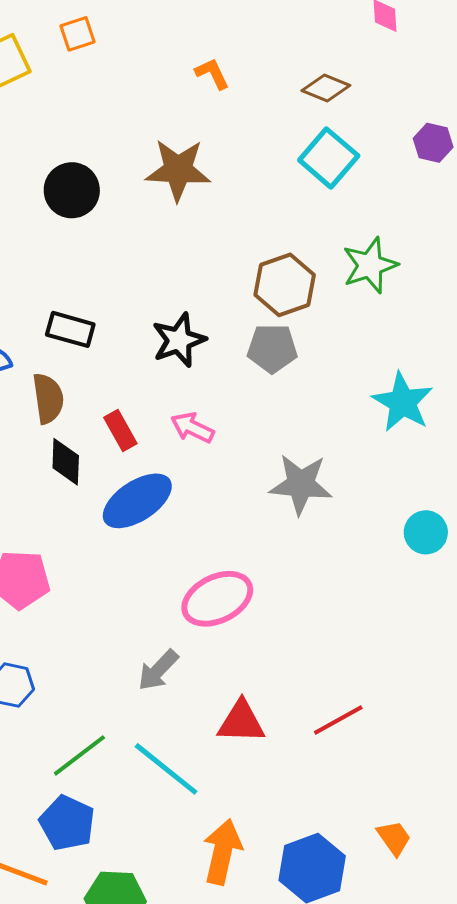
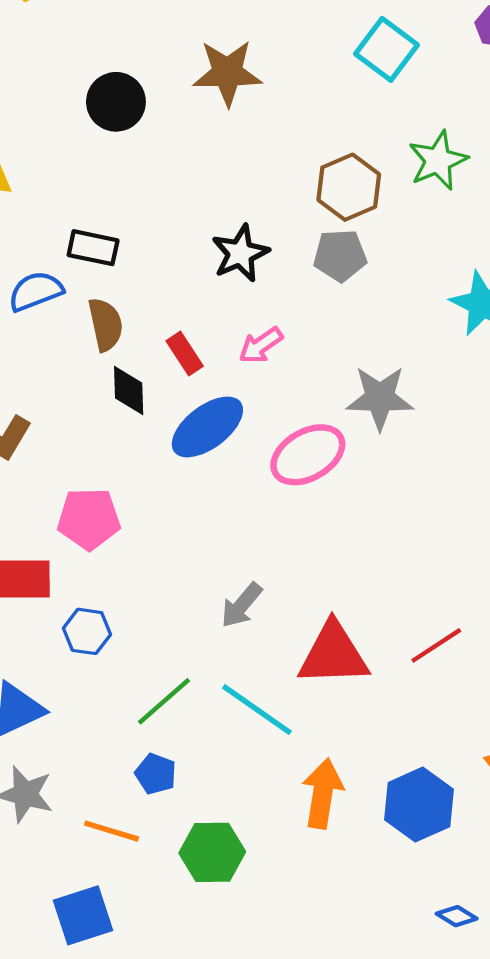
black rectangle: (70, 329) -> (93, 248), moved
pink arrow: (192, 428) -> (261, 345), turned -57
pink ellipse: (217, 599) -> (308, 455), moved
red triangle: (241, 722) -> (333, 654), size x1.4
blue pentagon: (67, 823) -> (156, 774), size x0.7

